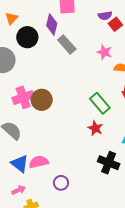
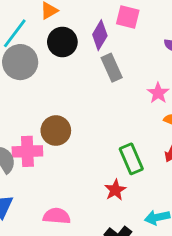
pink cross: (23, 97) -> (27, 151), moved
pink semicircle: (39, 162) -> (57, 216), moved

